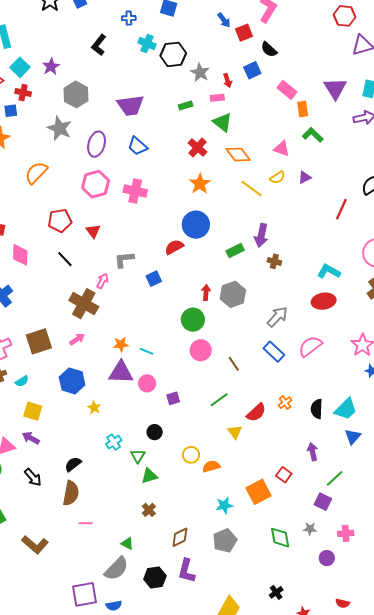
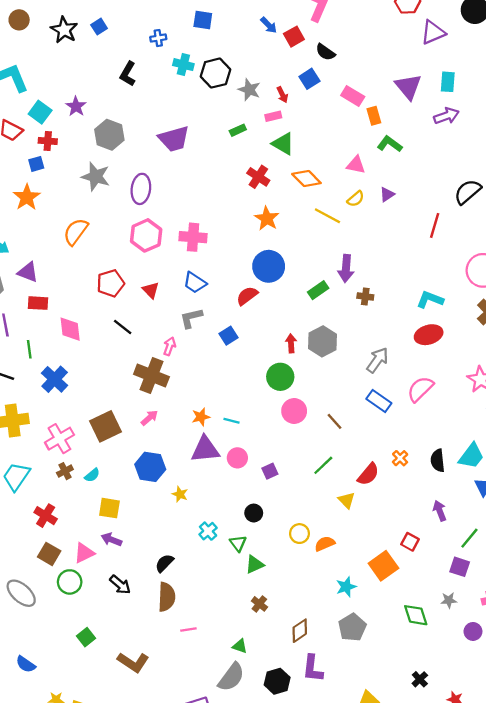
blue trapezoid: (137, 146) -> (195, 283), moved

